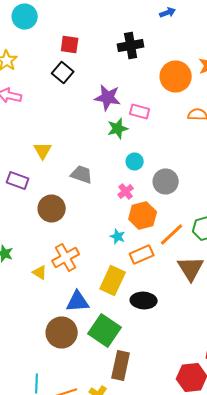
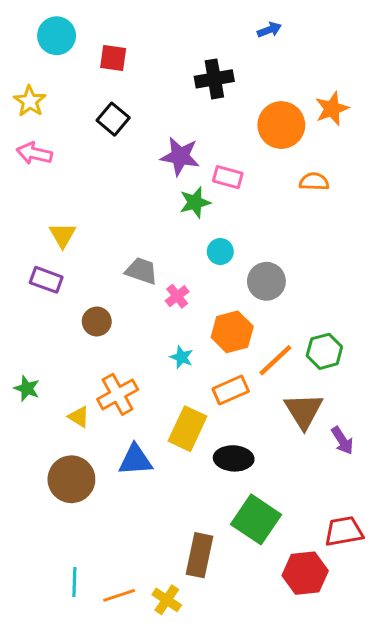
red square: (70, 44) -> (113, 58), moved
yellow triangle: (43, 150) -> (63, 235), moved
pink cross: (126, 192) -> (177, 296), moved
brown circle: (52, 208) -> (97, 321), size x0.7
cyan star: (118, 236) -> (182, 357), moved
green square: (105, 330) -> (256, 519), moved
brown circle: (62, 332) -> (71, 479), moved

